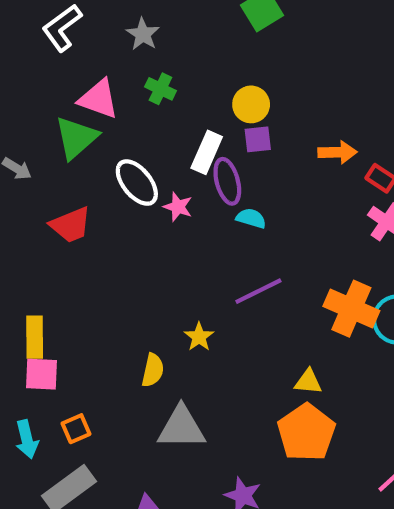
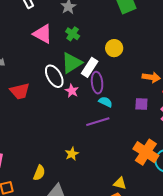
green triangle: (76, 138) -> (72, 63), moved
purple square: (258, 139) -> (141, 104), moved
purple line: (258, 291) -> (98, 122), moved
yellow semicircle: (153, 370) -> (39, 173), moved

